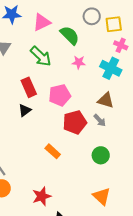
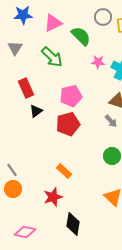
pink star: (79, 62) -> (98, 62), moved
red rectangle: (29, 87) -> (26, 88), moved
red pentagon: (75, 122) -> (68, 124), moved
orange rectangle: (53, 151) -> (64, 171), moved

